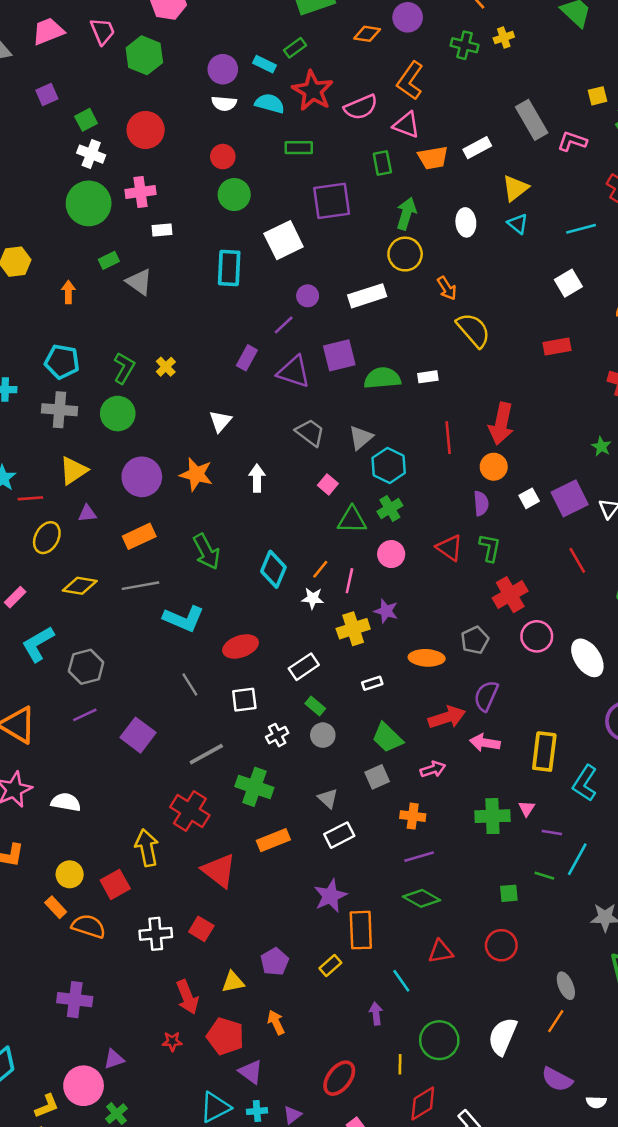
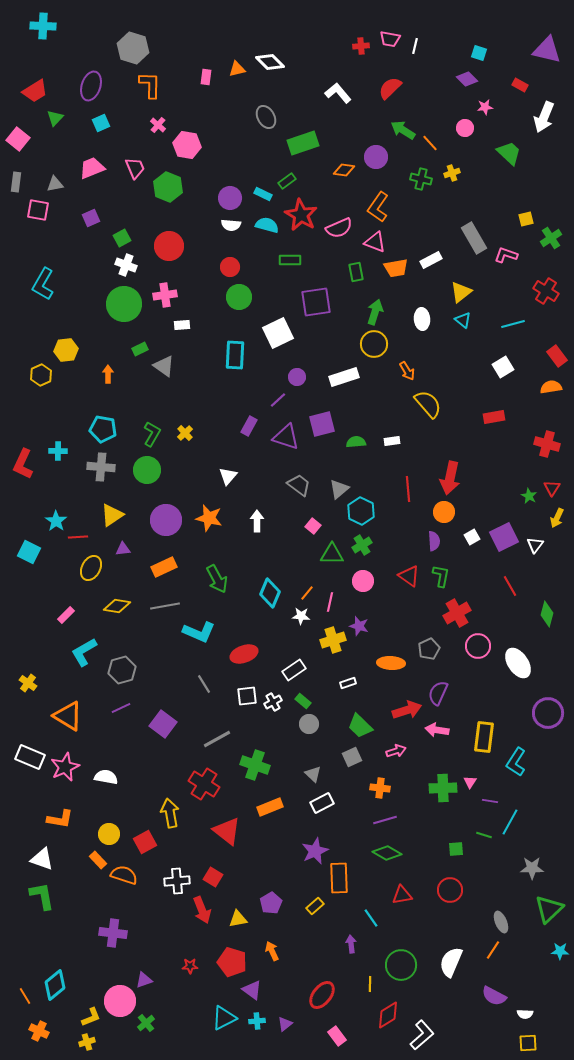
green semicircle: (382, 378) -> (356, 442), size x0.7
white cross: (277, 735) -> (273, 702), moved
red arrow: (187, 997) -> (202, 910), moved

